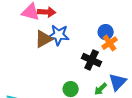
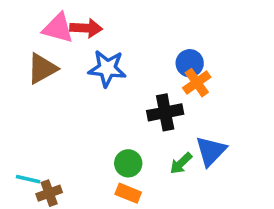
brown triangle: (44, 39) -> (42, 68), moved
black cross: (92, 60) -> (165, 112), turned -36

